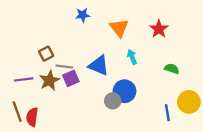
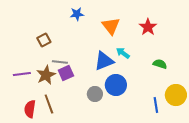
brown square: (46, 54) -> (44, 40), moved
cyan arrow: (132, 57) -> (123, 53), turned -32
blue triangle: (99, 65) -> (104, 61), moved, turned -45
gray circle: (113, 101) -> (95, 94), moved
brown line: (17, 112) -> (49, 104), moved

